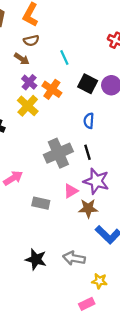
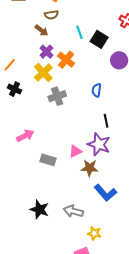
black square: (88, 84) -> (99, 39), moved
black line: (88, 152) -> (106, 121), moved
gray cross: (58, 153) -> (57, 96), moved, size x0.7

